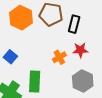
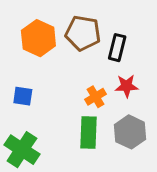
blue square: (10, 57) -> (23, 96), turned -32
green rectangle: (35, 82) -> (89, 132), moved

